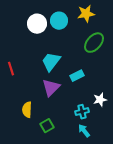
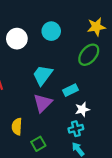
yellow star: (86, 14) -> (96, 27), moved
white circle: (37, 24) -> (17, 39), moved
white star: (100, 100) -> (82, 109), moved

